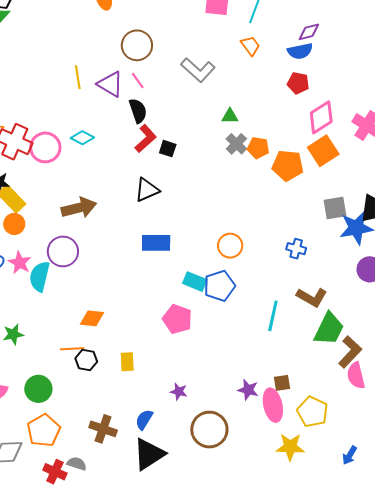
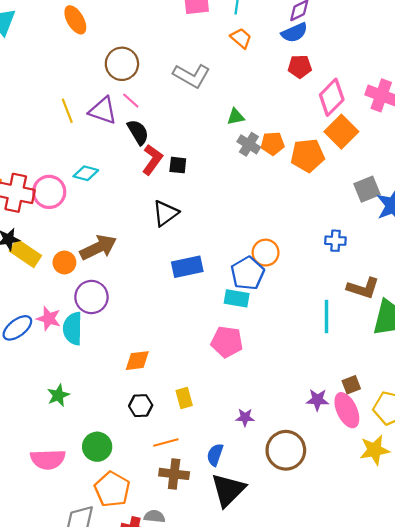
orange circle: (14, 224) -> (64, 263), moved
blue pentagon: (219, 286) -> (248, 273), moved
orange line: (72, 349) -> (166, 442), moved

